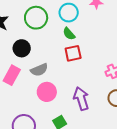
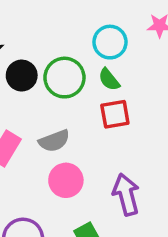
green circle: (36, 18) -> (64, 78), moved
black circle: (22, 48) -> (22, 76), moved

